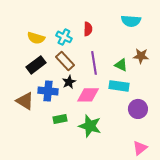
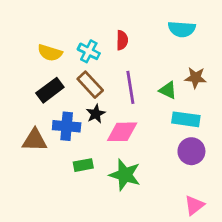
cyan rectangle: (119, 86) -> (186, 119), moved
brown triangle: (25, 101) -> (35, 140), turned -30

